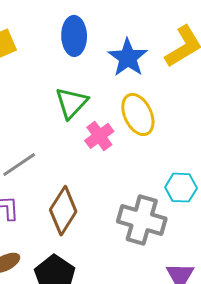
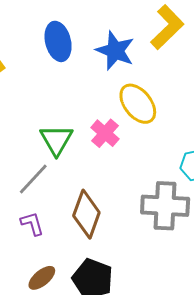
green triangle: (72, 103) -> (56, 140), moved

